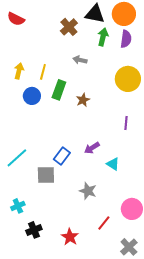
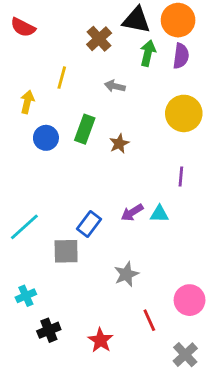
yellow line: (43, 72) -> (62, 78), moved
cyan triangle: (113, 164) -> (159, 214), moved, turned -32
gray star: (88, 191) -> (126, 274), turned 30
red line: (104, 223) -> (149, 320), turned -63

